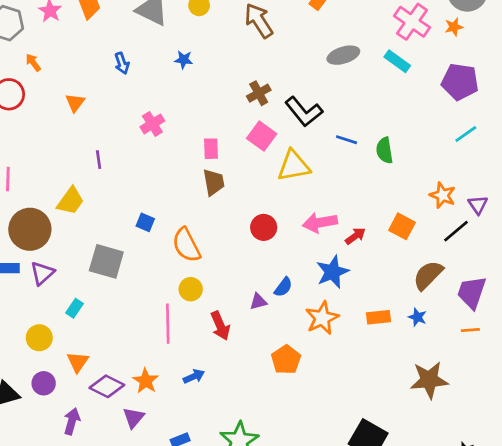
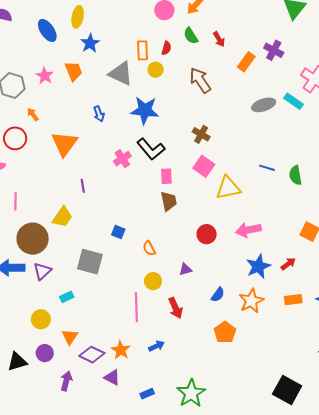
blue star: (184, 60) -> (145, 110), size x2.0
cyan rectangle: (397, 61) -> (293, 101), moved
brown cross: (259, 93) -> (201, 134), turned -30
orange triangle: (75, 103) -> (64, 144), size x1.8
black L-shape: (304, 112) -> (151, 149), moved
red arrow: (355, 236) -> (288, 264), moved
orange semicircle: (186, 245) -> (149, 248), size x0.6
blue semicircle: (283, 287) -> (218, 295), moved
purple triangle: (258, 301) -> (185, 269), moved
cyan rectangle: (74, 308) -> (67, 297), turned 32
purple triangle: (134, 418) -> (112, 377), turned -42

